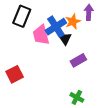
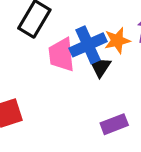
purple rectangle: (78, 60) -> (114, 124), moved

